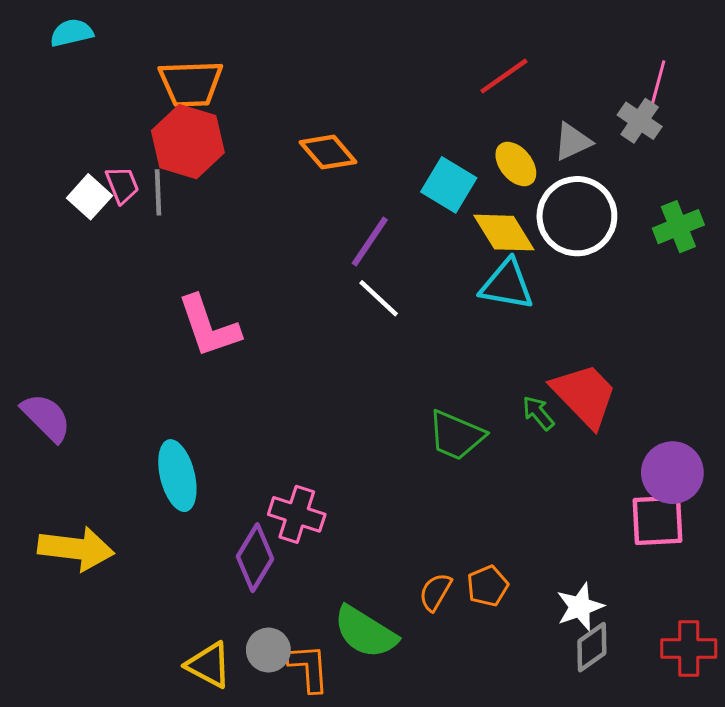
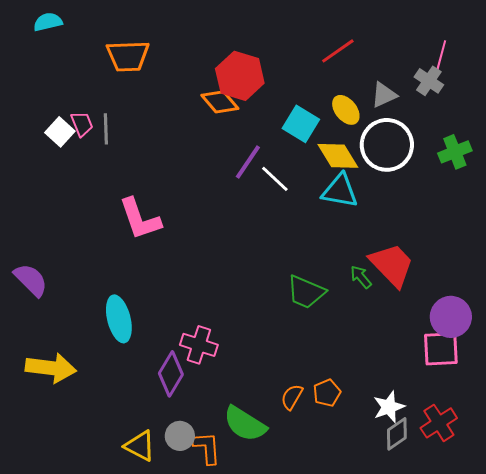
red hexagon: (188, 142) -> (240, 76), moved
white line: (379, 298) -> (275, 179), moved
red cross: (689, 649) -> (439, 423), moved, turned -33

